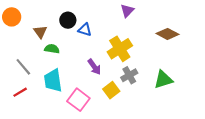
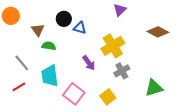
green triangle: (163, 80) -> (154, 88), moved
yellow square: (111, 90) -> (108, 97), moved

